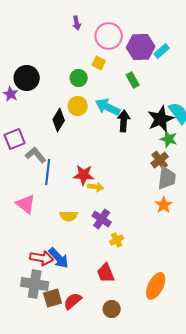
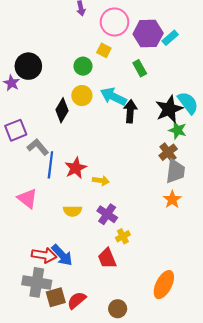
red star: (84, 175) -> (76, 168), moved, turned -30
red trapezoid: (106, 273) -> (107, 258), moved

